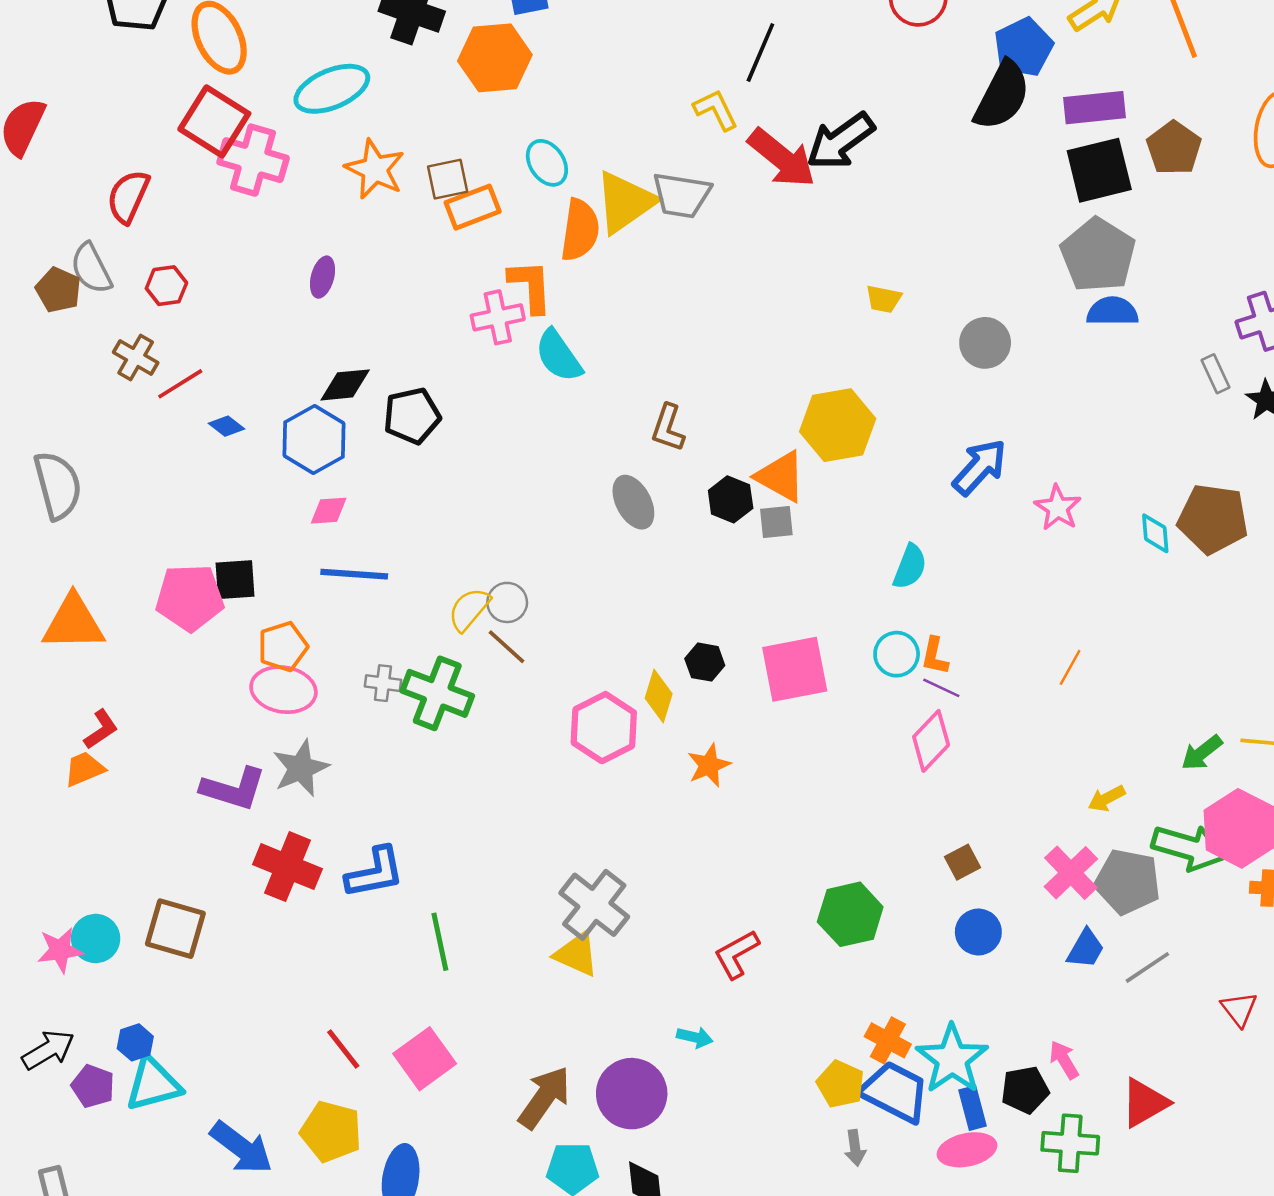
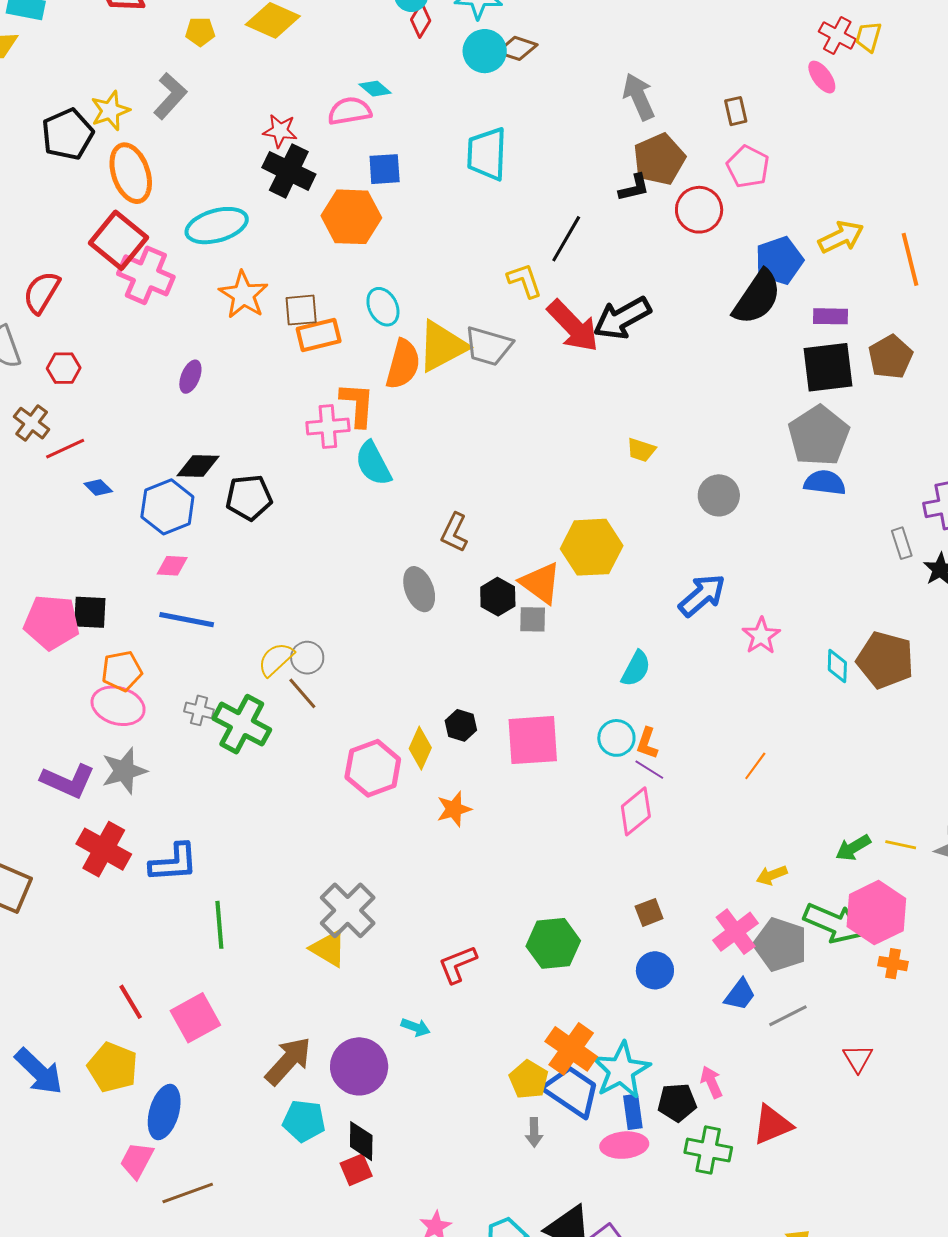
purple rectangle: (1095, 108) -> (830, 316), size x0.7
orange cross: (888, 1040) -> (571, 1049), size x1.4

